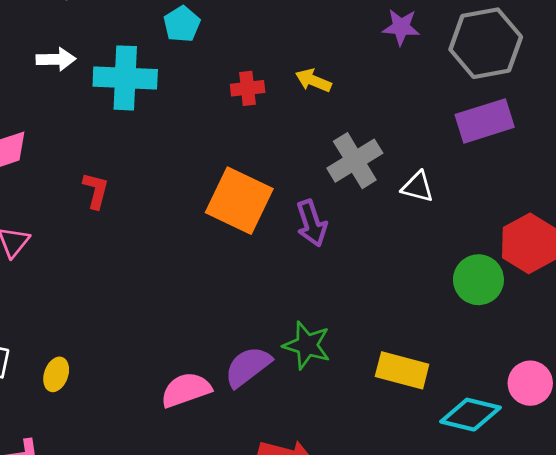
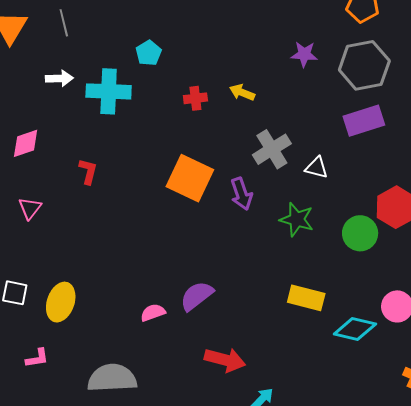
green star: (307, 345) -> (297, 219), moved
yellow ellipse: (56, 374) -> (61, 302), size x1.6
pink semicircle: (186, 390) -> (153, 313), size x0.7

